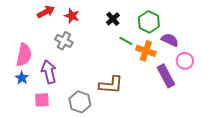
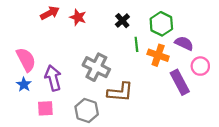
gray cross: (64, 41) -> (96, 67), moved, size x1.4
green line: (126, 41) -> (136, 44), turned 56
pink semicircle: (24, 55) -> (26, 60), turned -40

